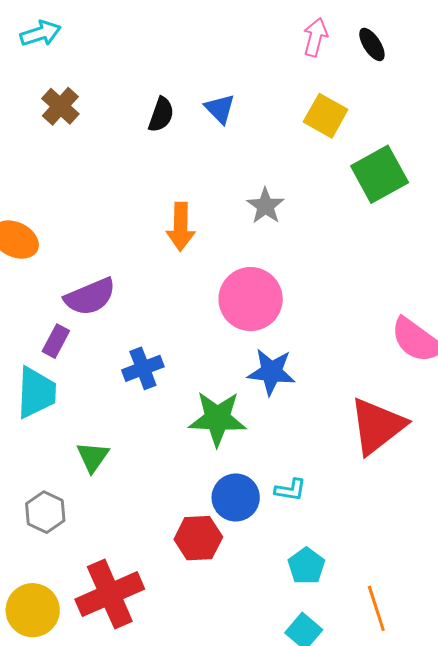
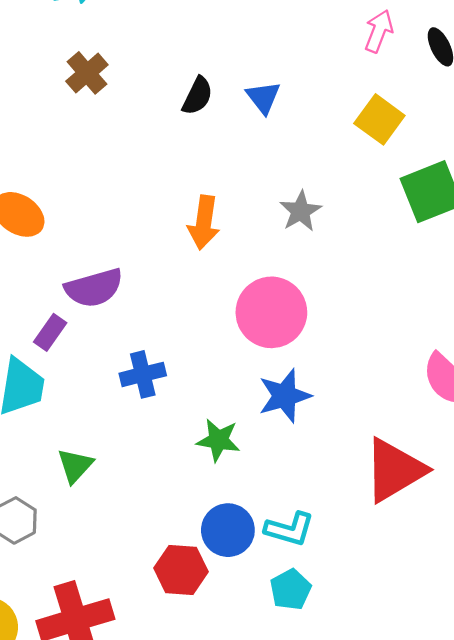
blue star: (271, 372) -> (285, 396), turned -30
green star: (217, 419) -> (218, 440), size x0.7
cyan L-shape: (290, 490) -> (289, 529), size x1.4
cyan pentagon: (306, 566) -> (291, 589), moved

